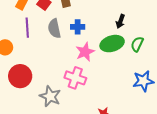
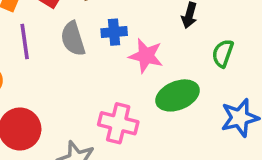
green ellipse: (112, 44) -> (178, 95), moved
pink star: (85, 52) -> (146, 56), moved, turned -30

